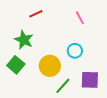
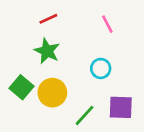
green star: (24, 40) -> (47, 51), moved
yellow circle: (50, 66) -> (52, 93), moved

